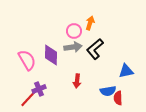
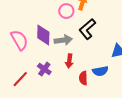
gray arrow: (73, 47) -> (63, 40), moved
purple cross: (39, 89) -> (44, 69), moved, turned -32
red semicircle: (118, 98) -> (83, 78), moved

